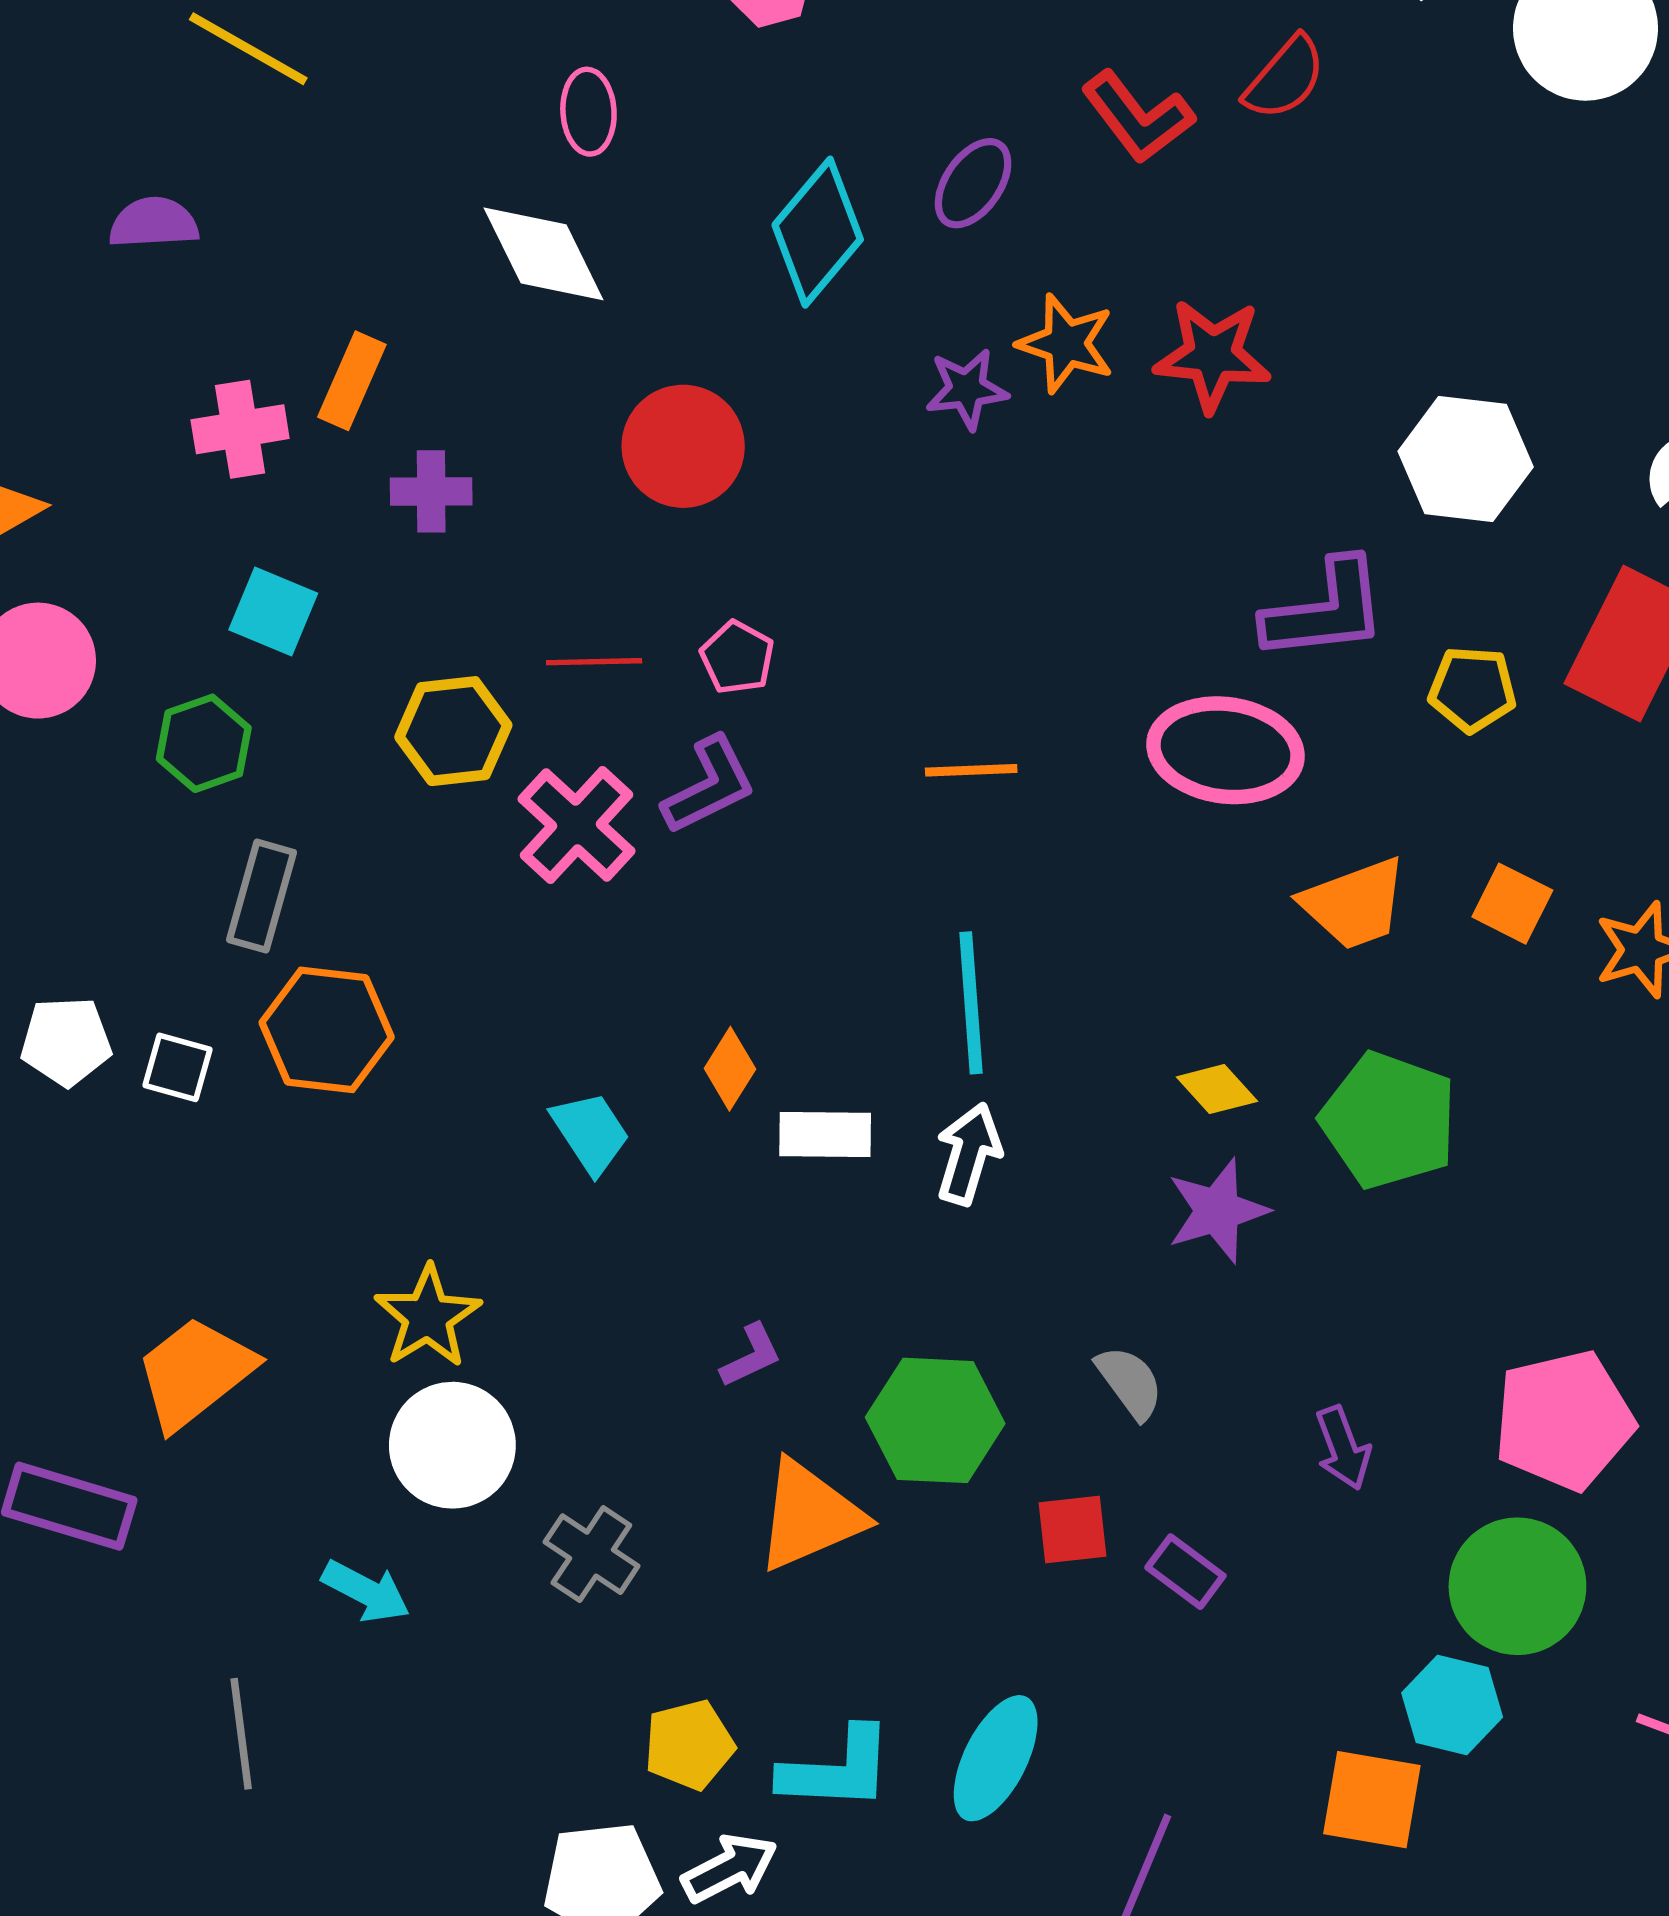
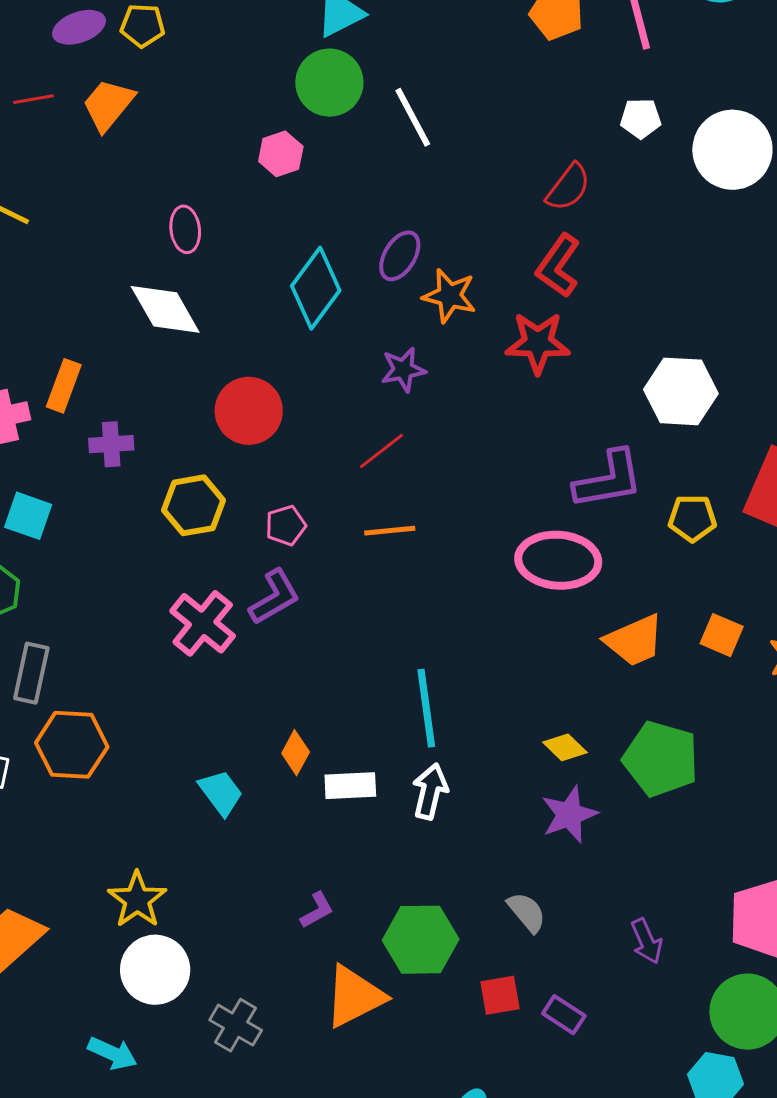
red L-shape: (1138, 117) -> (558, 266), moved, turned 76
orange star: (1066, 344) -> (449, 296), moved
pink pentagon: (737, 657) -> (286, 525), turned 30
red line: (594, 662) -> (381, 451), moved, turned -33
yellow hexagon: (453, 731) -> (194, 505), moved
orange line: (971, 770) -> (390, 531), moved

